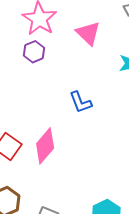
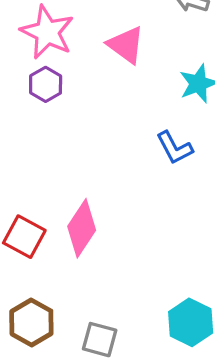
blue L-shape: (80, 102) -> (174, 148), moved

